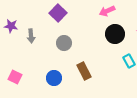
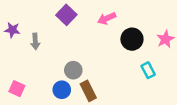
pink arrow: (107, 11) -> (107, 18), moved
gray circle: (64, 43) -> (73, 70), moved
brown rectangle: (84, 71) -> (88, 91), moved

